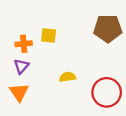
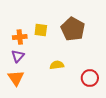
brown pentagon: (108, 28) -> (73, 29), moved, turned 30
red circle: (107, 92) -> (90, 78), size x0.7

